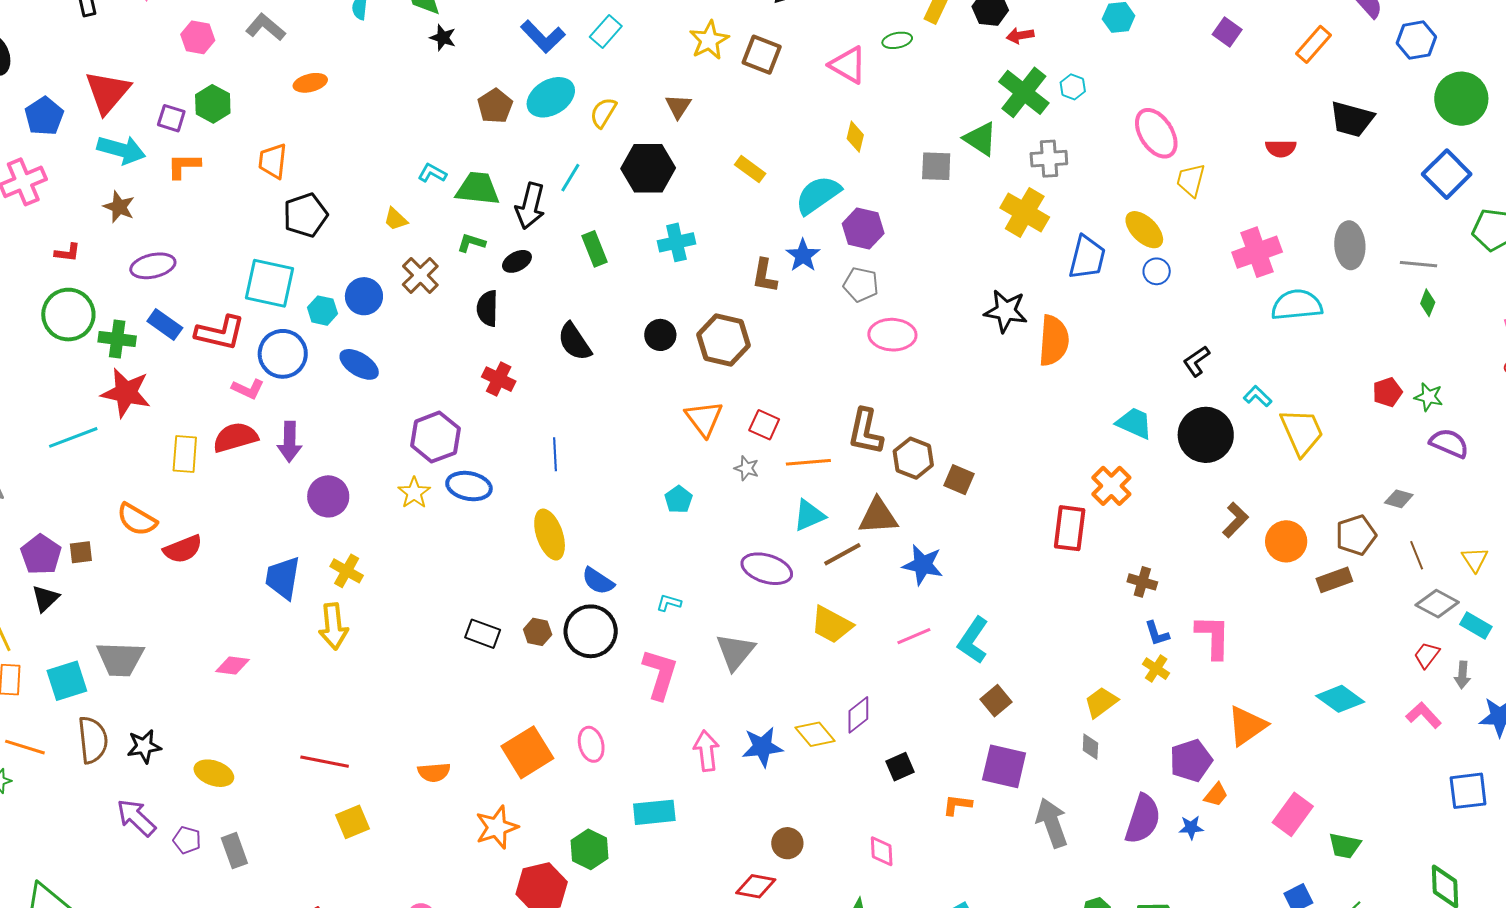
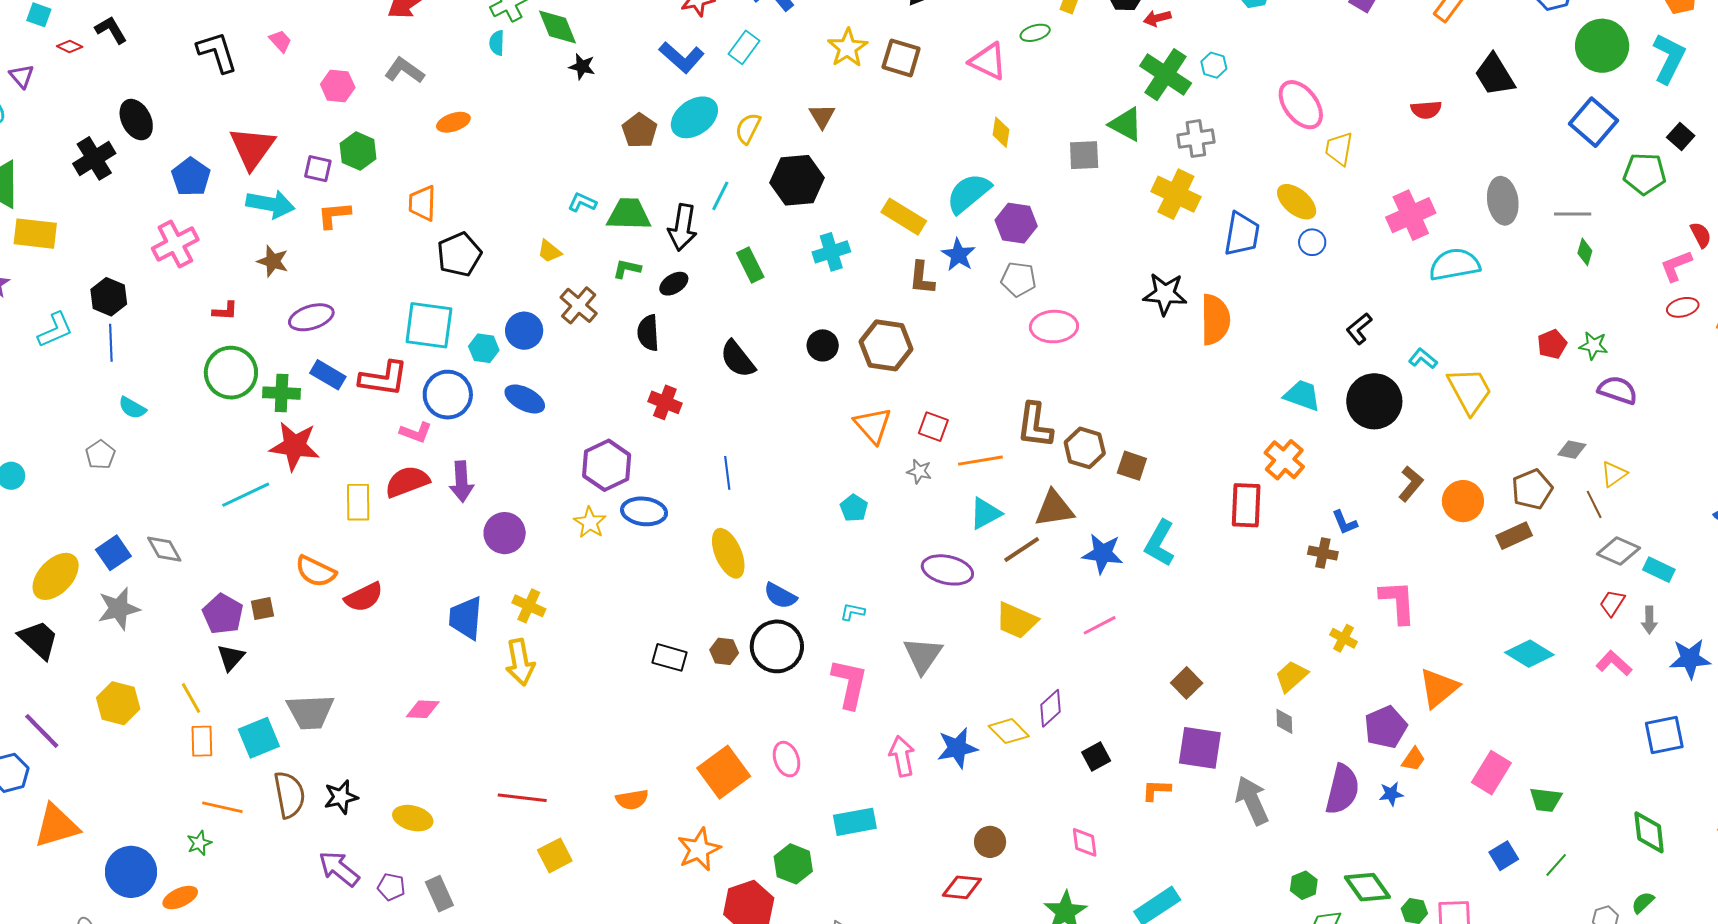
black trapezoid: (1352, 119) -> (1495, 75), turned 48
yellow rectangle: (750, 169) -> (904, 217), moved, size x1.4
yellow triangle: (1475, 559) -> (1614, 474), moved, turned 32
blue L-shape: (1157, 633) -> (1345, 522), moved
cyan L-shape: (973, 640) -> (1160, 543), moved

